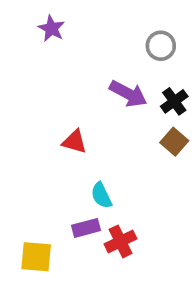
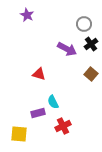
black cross: (174, 101) -> (91, 44), moved
purple rectangle: (86, 228) -> (38, 113), moved

